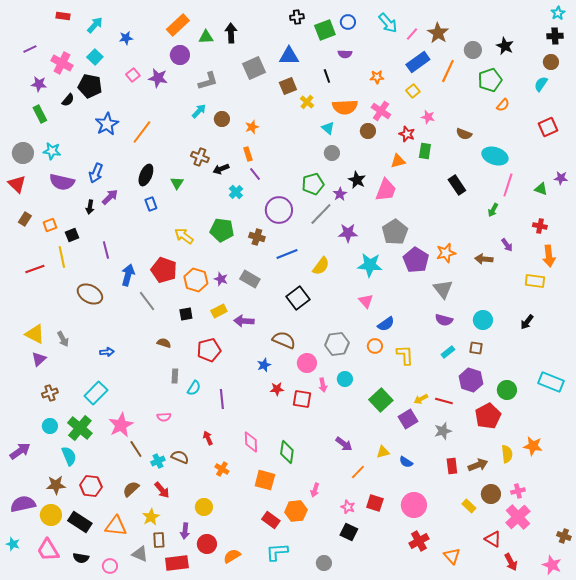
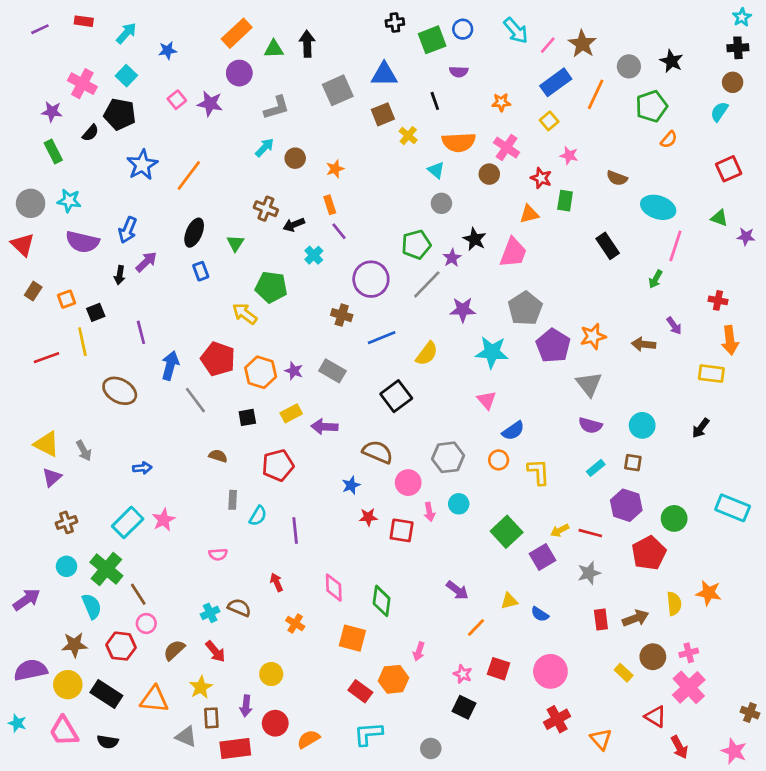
purple line: (30, 49) -> (40, 29), moved
green triangle: (541, 189) -> (719, 218), moved
green pentagon: (222, 230) -> (271, 287), moved
pink star: (121, 425) -> (164, 520), moved, size x0.7
brown line: (136, 449) -> (138, 594), moved
pink circle: (110, 566) -> (146, 623), moved

